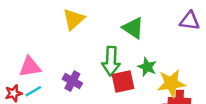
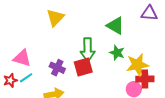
green triangle: (133, 28) -> (115, 26), moved
pink triangle: (30, 67) -> (22, 58), turned 30
red square: (123, 81) -> (83, 67), moved

